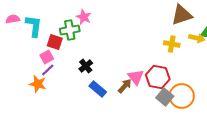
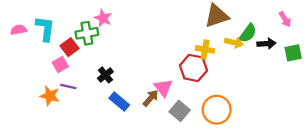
pink semicircle: (13, 19) -> (19, 30), moved
red square: (55, 42) -> (70, 47), turned 35
purple line: (48, 70) -> (68, 87), moved, turned 56
red hexagon: (158, 77) -> (193, 68), moved
gray square: (165, 97) -> (180, 111), moved

